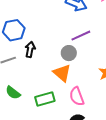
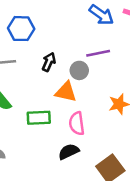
black arrow: (30, 49) -> (49, 62), moved
orange triangle: (62, 73) -> (66, 92), turned -42

